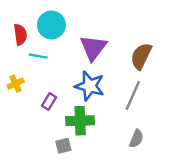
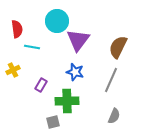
cyan circle: (51, 25) -> (57, 21), moved
blue star: (90, 86) -> (75, 72), size x0.7

